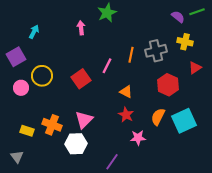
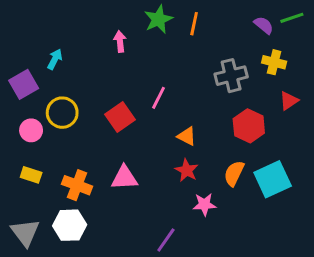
cyan arrow: (34, 32) -> (55, 59), moved
orange line: (131, 55) -> (194, 24), moved
pink triangle: (84, 120) -> (124, 178), turned 42
yellow rectangle: (27, 131) -> (31, 175), moved
white hexagon: (76, 144) -> (70, 225), moved
gray triangle: (17, 157) -> (25, 233), size x1.5

